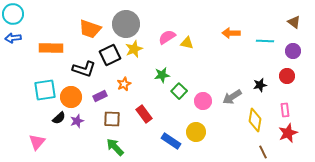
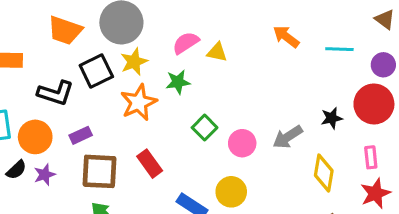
orange arrow: (231, 33) -> (286, 37), turned 36
green star: (162, 75) -> (178, 82), moved
red circle: (287, 76) -> (374, 104), size x1.6
orange star: (124, 84) -> (139, 102), moved, size x1.6
brown square: (112, 119) -> (99, 171), size x1.4

